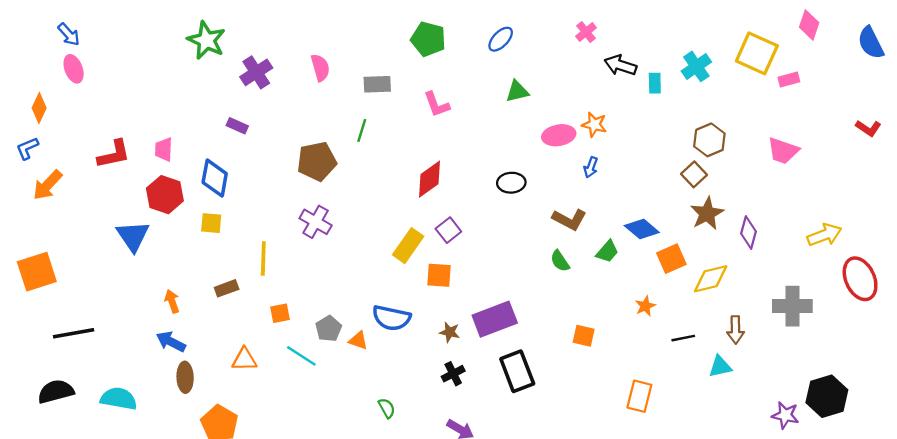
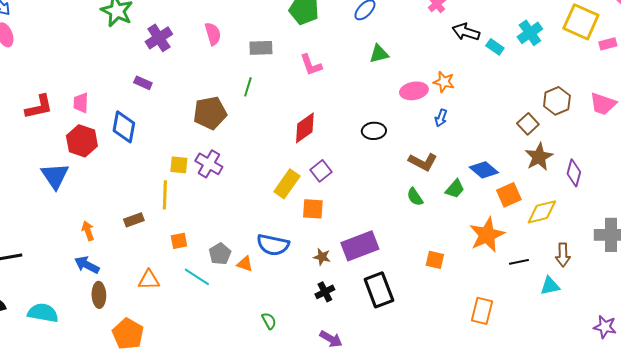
cyan rectangle: (655, 83) -> (495, 47), turned -54
brown hexagon: (709, 140) -> (557, 101), moved
yellow square: (211, 223) -> (179, 165), moved
orange star: (645, 306) -> (487, 235), size x2.0

